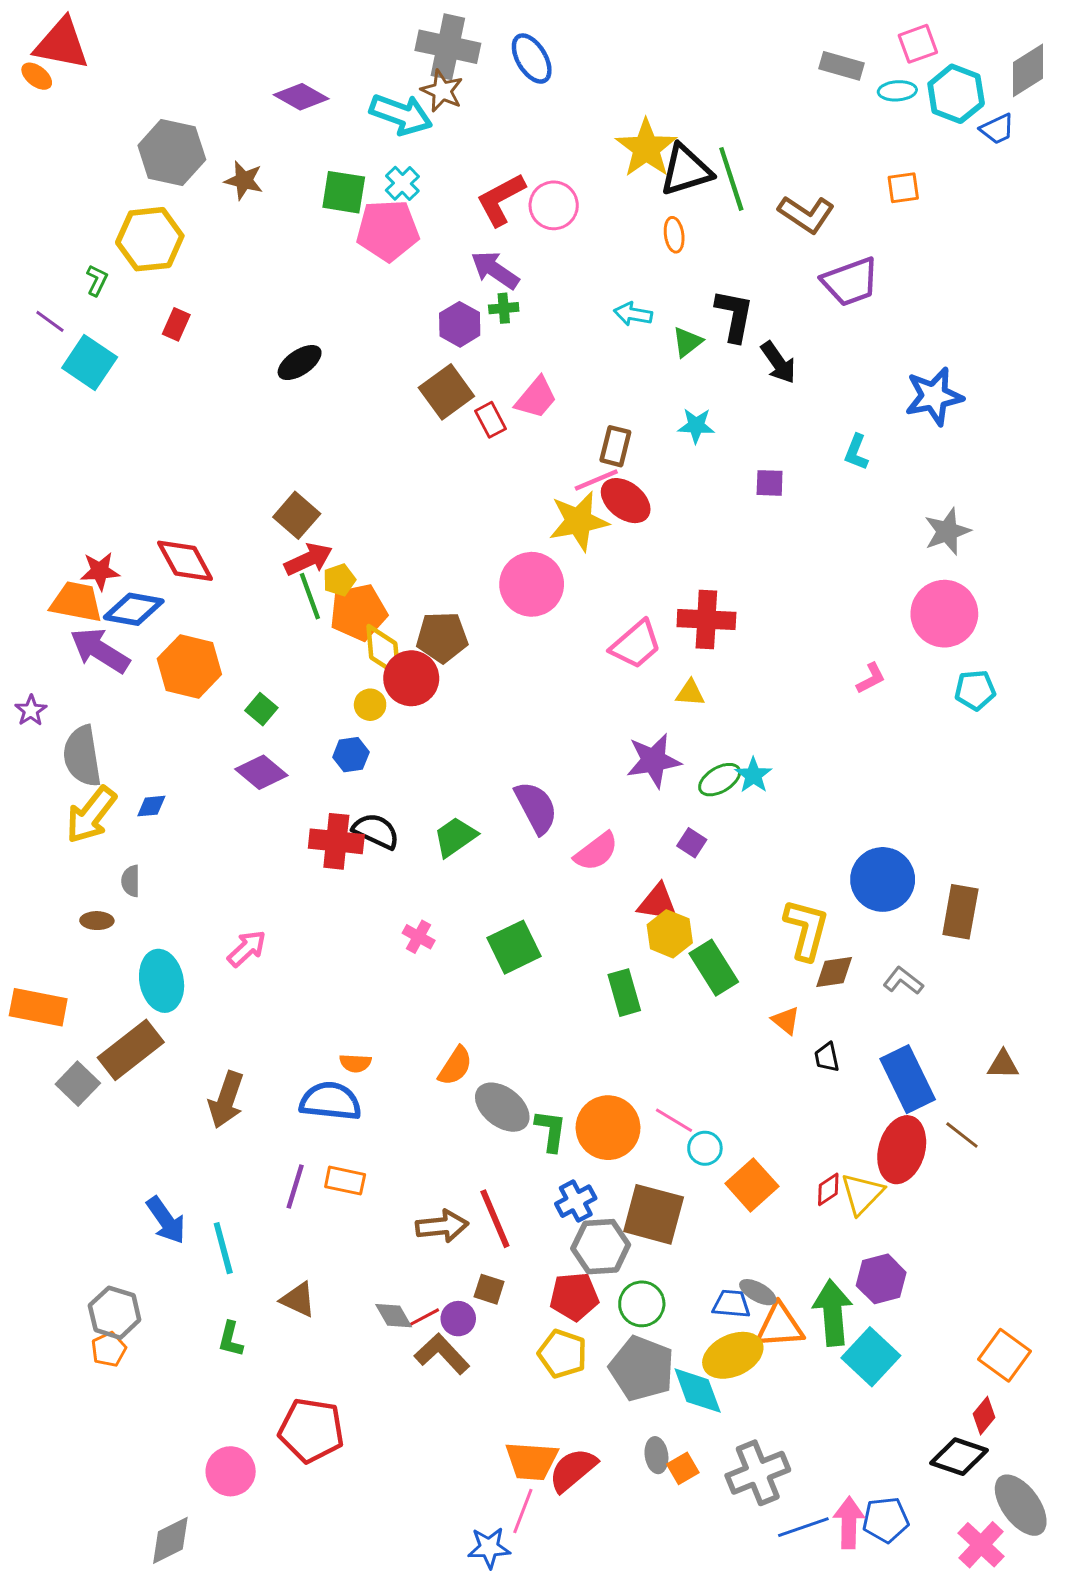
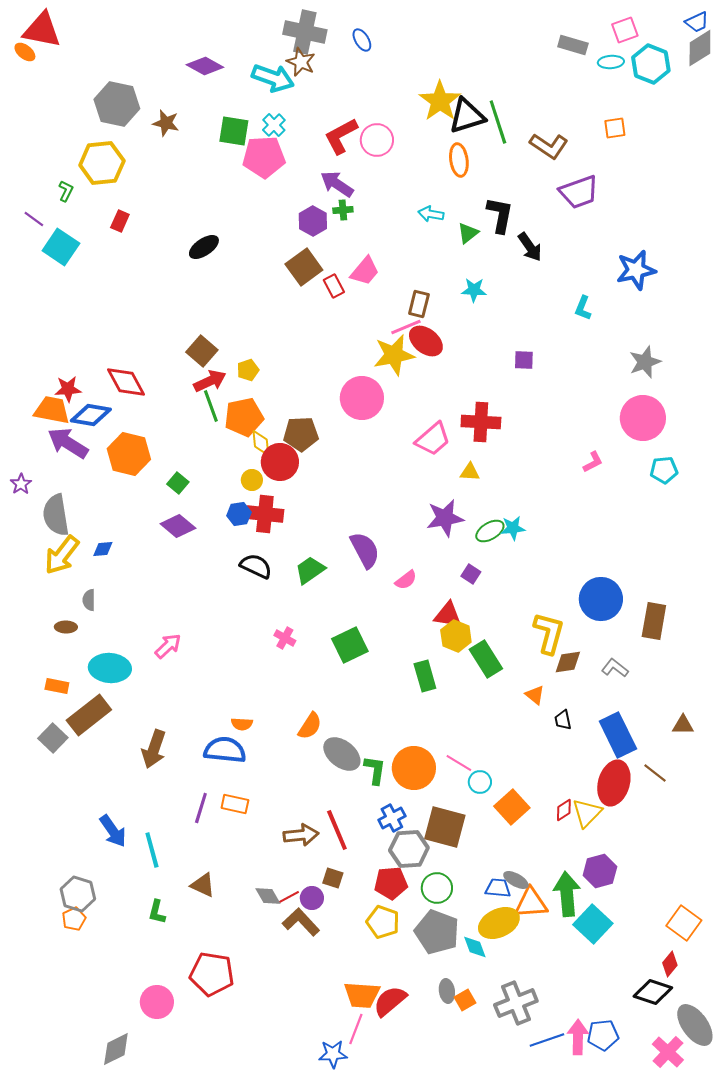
blue ellipse: (532, 59) -> (362, 40), size x0.7
blue trapezoid: (997, 129) -> (697, 22), moved
orange ellipse: (674, 235) -> (459, 160), size x1.4
purple square: (770, 483) -> (524, 360), moved
yellow pentagon: (339, 580) -> (248, 370), moved
yellow diamond: (383, 650) -> (261, 443), size x0.7
cyan star: (753, 775) -> (513, 528), turned 30
red cross: (336, 841) -> (265, 514), moved
pink semicircle: (596, 852) -> (406, 580), size x0.7
cyan ellipse: (162, 981) -> (110, 668), turned -75
orange rectangle: (38, 1007) -> (57, 686), moved, size x0.6
cyan diamond: (698, 1391) -> (475, 947), size x0.7

